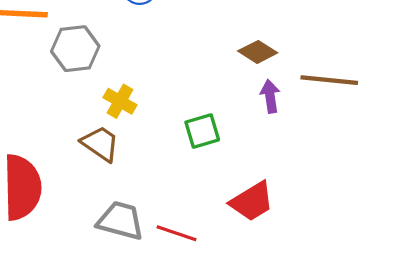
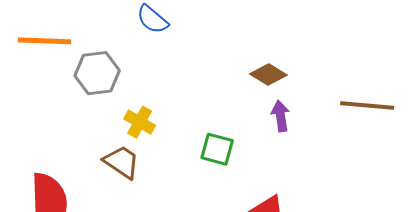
brown line: (329, 80) -> (367, 106), moved
green square: (202, 131) -> (217, 149), turned 32

